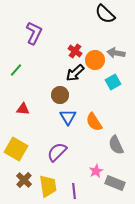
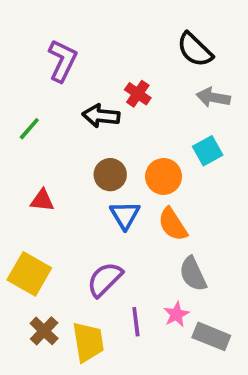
black semicircle: (105, 14) -> (195, 50), moved
orange circle: (95, 60) -> (164, 176), moved
black arrow: (75, 73) -> (101, 116), moved, turned 48
gray semicircle: (116, 145) -> (193, 274), moved
purple line: (74, 191) -> (136, 322), moved

